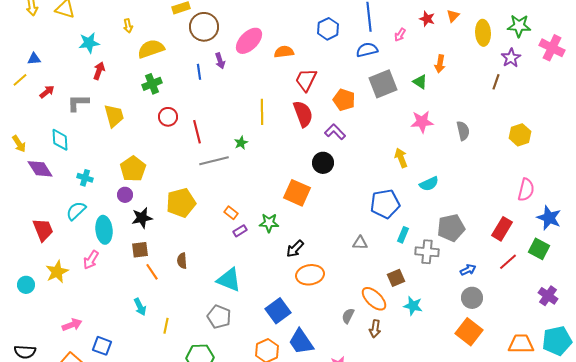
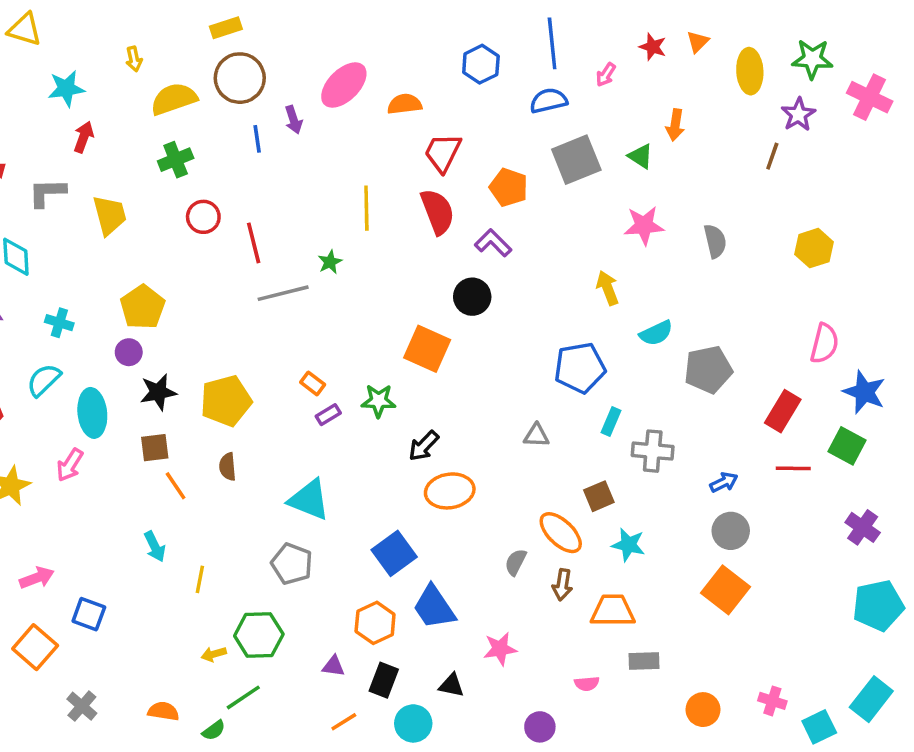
brown circle: (204, 27) -> (240, 78), moved
yellow pentagon: (181, 203) -> (226, 401), moved
gray pentagon: (451, 228) -> (708, 370), moved
red line: (508, 262) -> (793, 468), turned 42
orange trapezoid: (521, 344) -> (613, 611), moved

